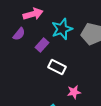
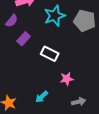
purple rectangle: (42, 45) -> (24, 39), moved

